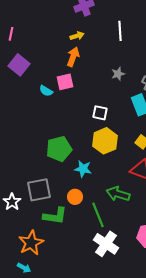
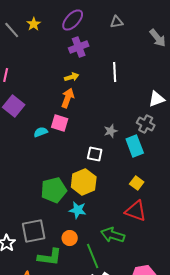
gray star: (118, 74) -> (111, 131), moved
pink square: (65, 82) -> (60, 123), turned 30
cyan semicircle: (46, 91) -> (41, 132), turned 128
yellow hexagon: (105, 141) -> (84, 182), moved

